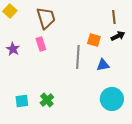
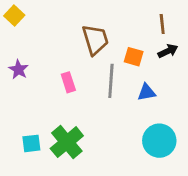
brown trapezoid: (46, 18) -> (95, 40), moved
pink rectangle: (41, 44) -> (68, 82), moved
green cross: (47, 100) -> (67, 142), size x1.6

